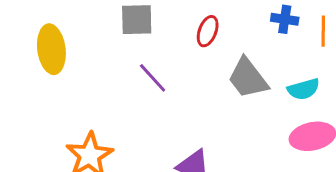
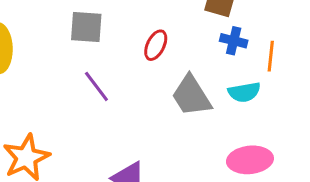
cyan semicircle: (303, 89) -> (244, 92), moved

